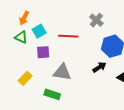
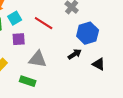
red line: (68, 36) -> (44, 23), turned 30

